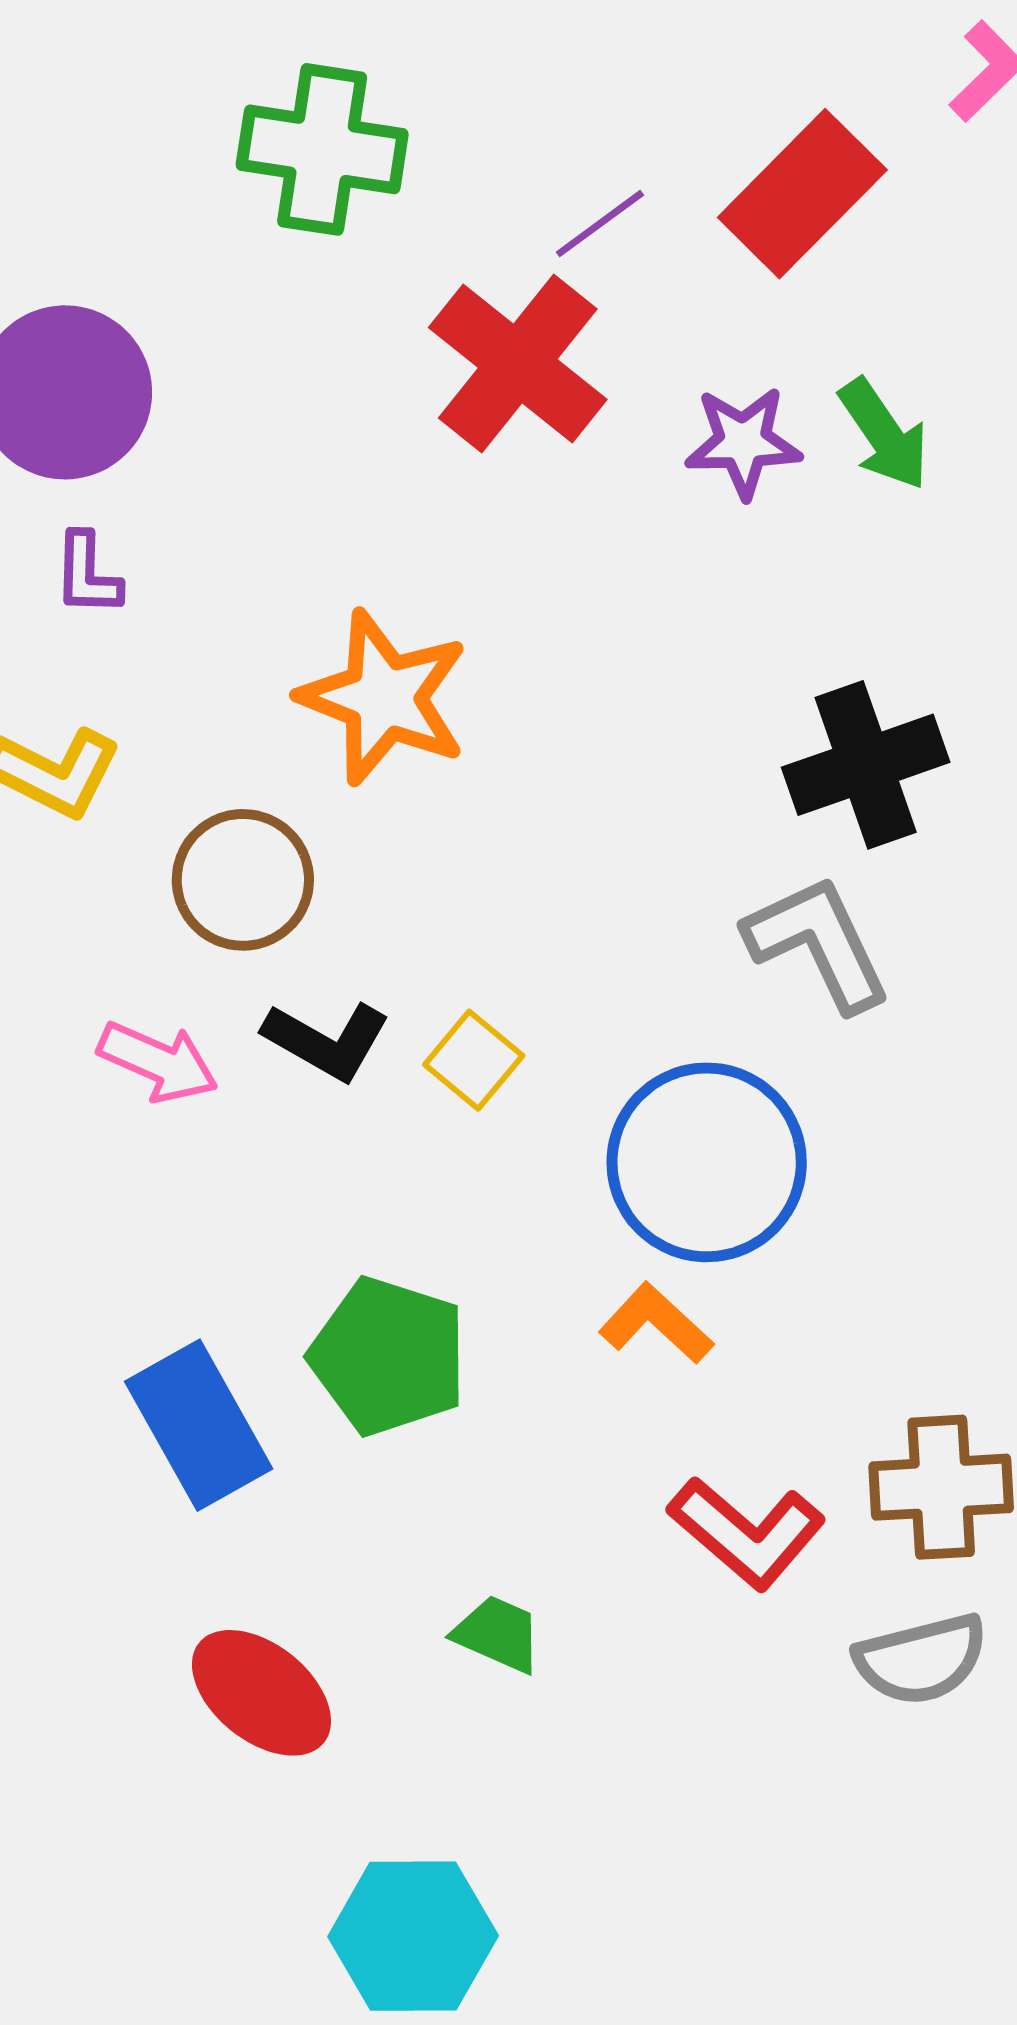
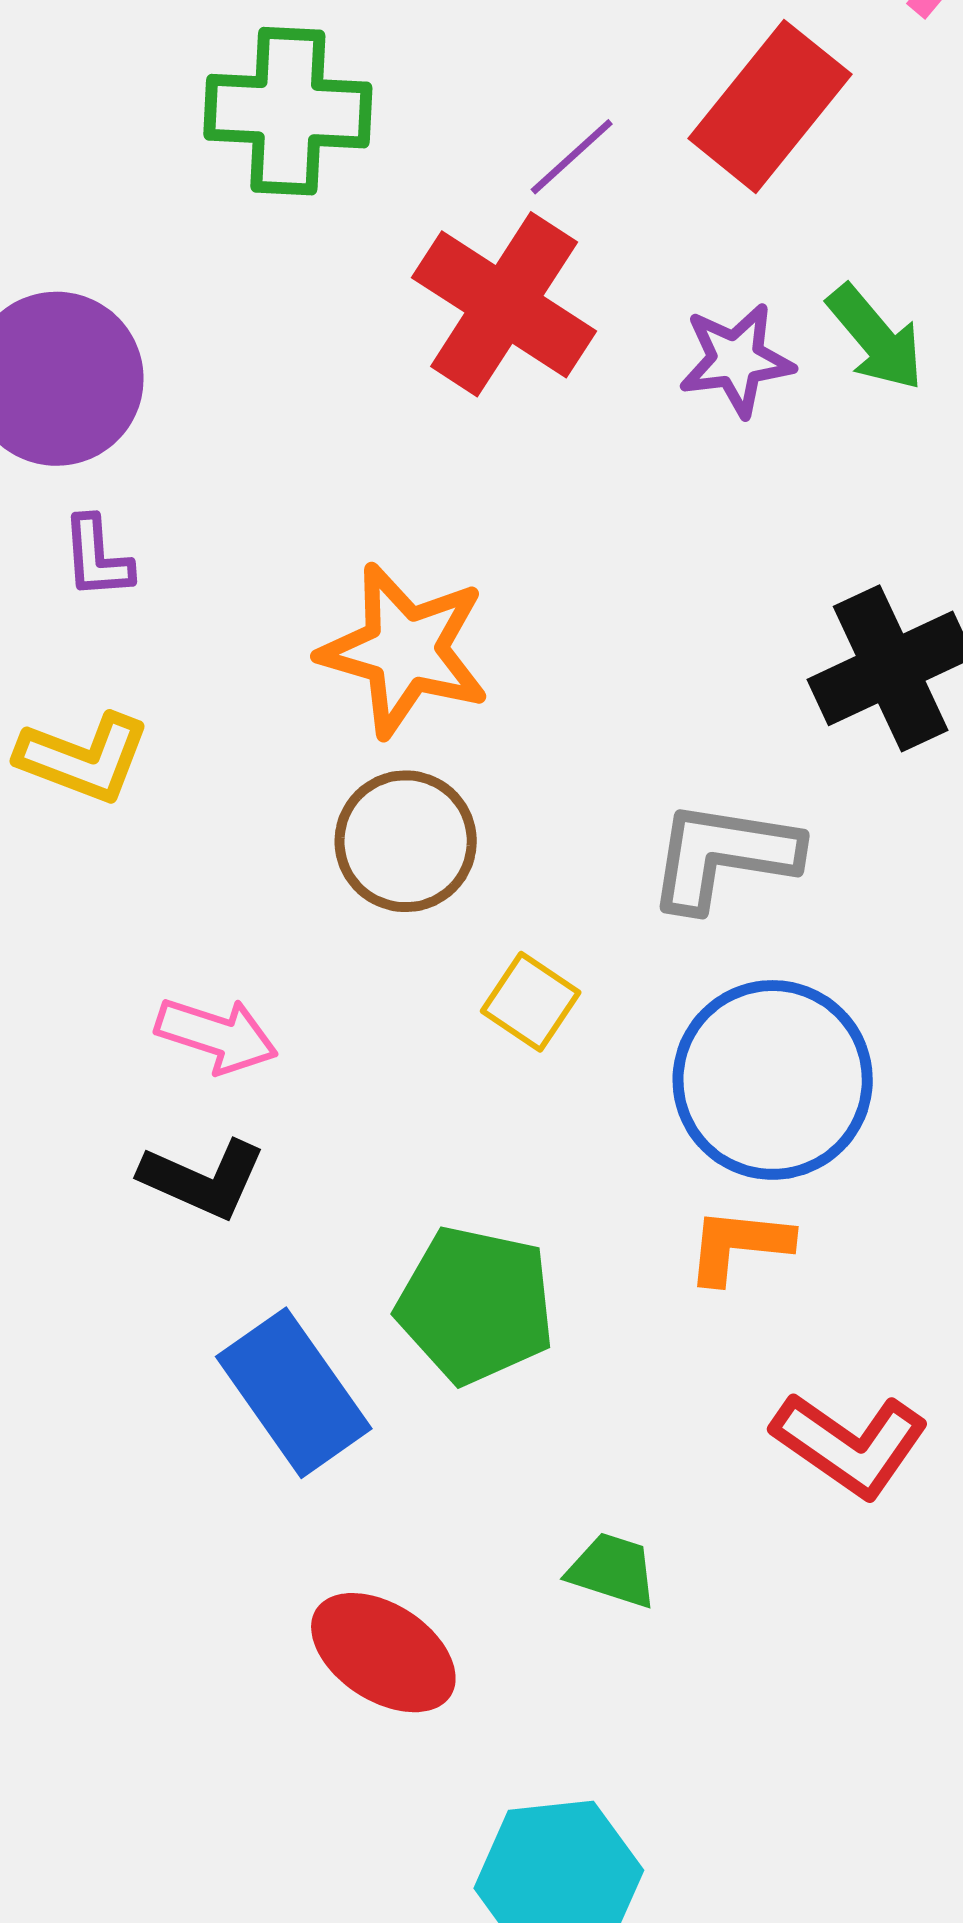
brown circle: (243, 880) -> (406, 841), moved
gray L-shape: (818, 943) -> (723, 856), moved, turned -50
black L-shape: (327, 1041) -> (203, 1179), moved
orange L-shape: (656, 1323) -> (739, 1245), turned -31

